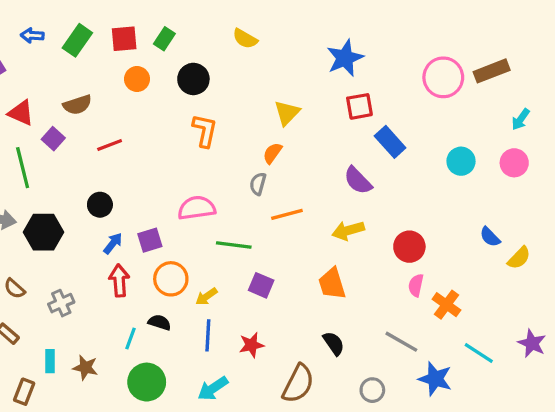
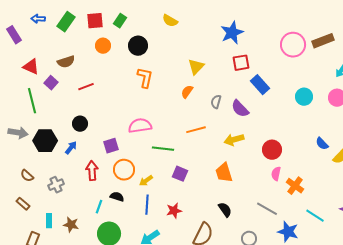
gray semicircle: (258, 184) -> (216, 102), moved
blue arrow: (113, 243) -> (71, 148), moved

